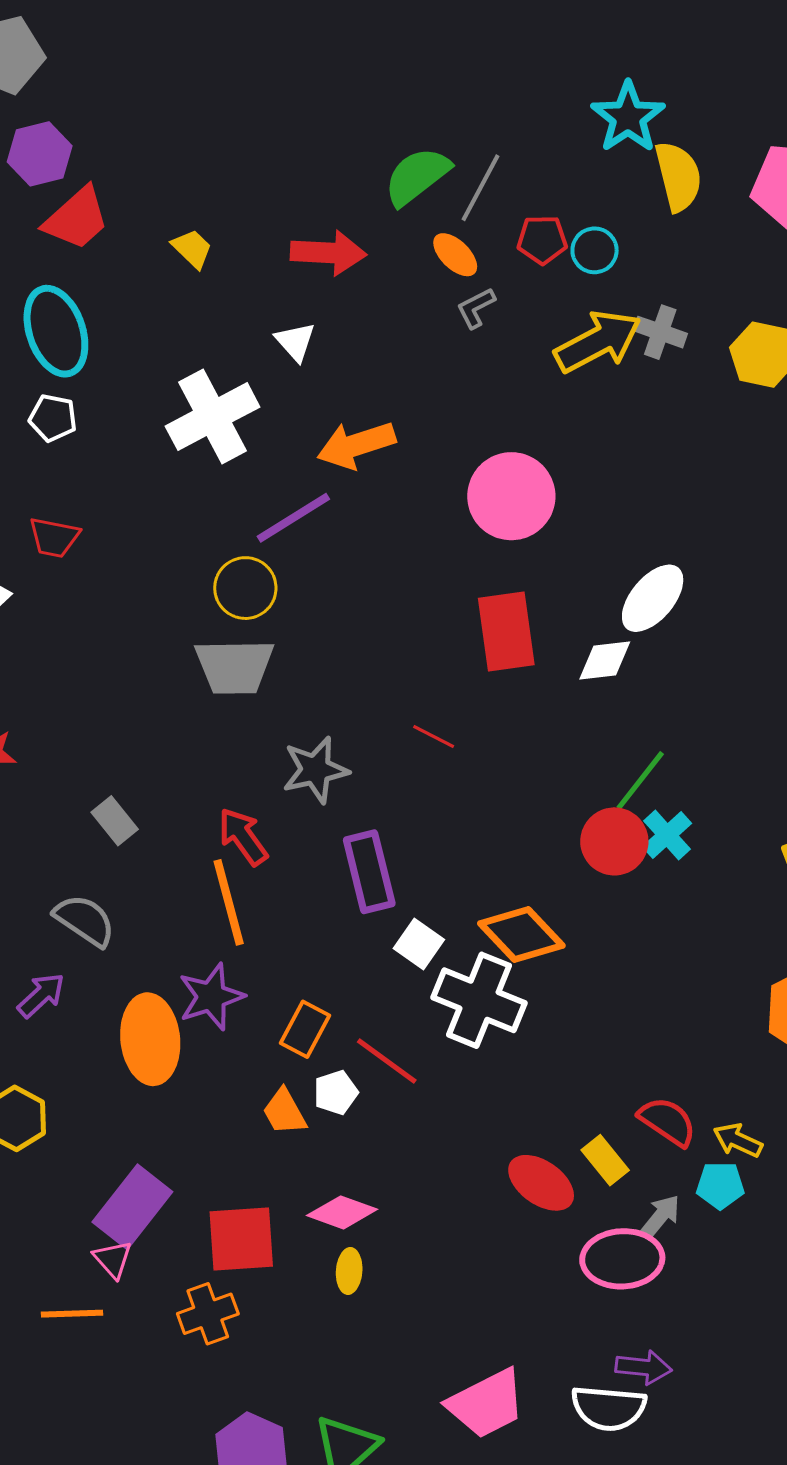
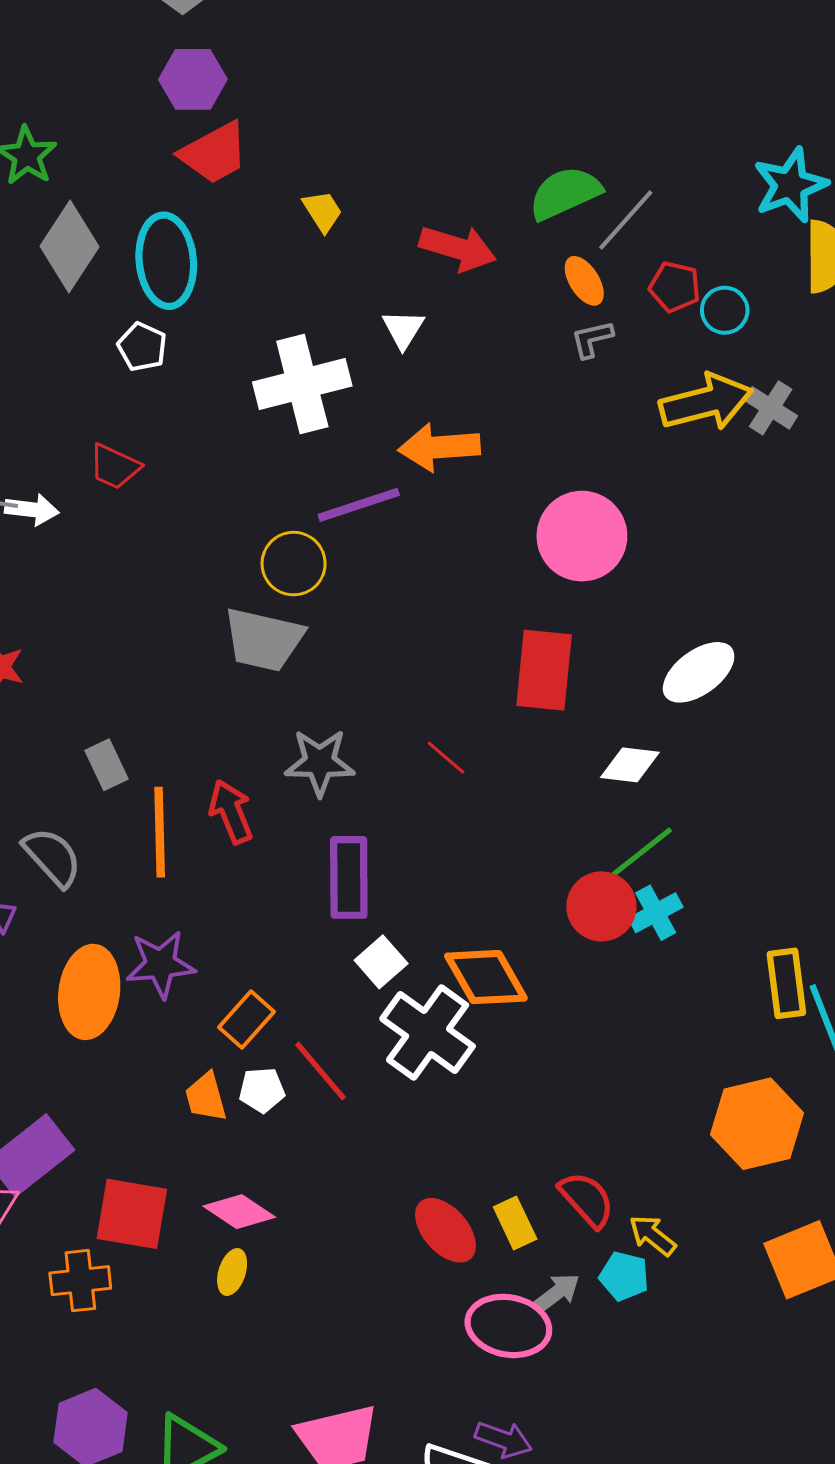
white diamond: (605, 660) -> (630, 765), moved
orange line: (229, 902) -> (160, 832), moved

